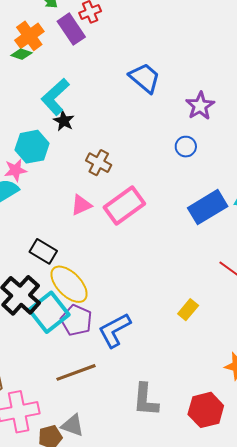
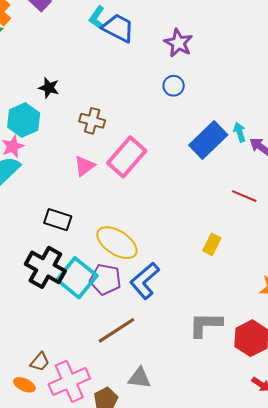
cyan L-shape: (55, 97) -> (97, 17), moved, size x0.6
yellow ellipse: (69, 284) -> (117, 243), moved
gray L-shape: (146, 400) -> (205, 325), moved, turned 99
gray triangle: (73, 425) -> (139, 378), moved

